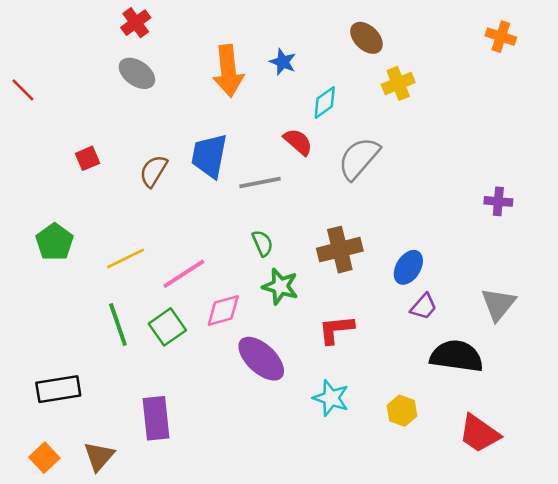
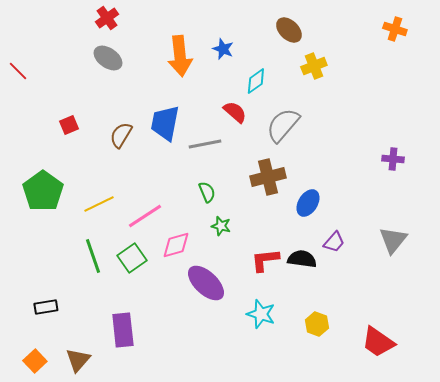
green pentagon: (55, 242) -> (43, 191), size x1.4
brown cross: (340, 250) -> (268, 177), moved
blue ellipse: (408, 267) -> (308, 203), moved
green star: (280, 286) -> (221, 226), size x0.7
black semicircle: (457, 356) -> (302, 259), moved, size x0.7
black rectangle: (58, 389) -> (46, 307), size x0.7

